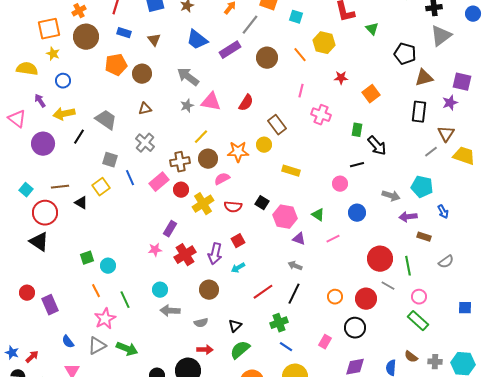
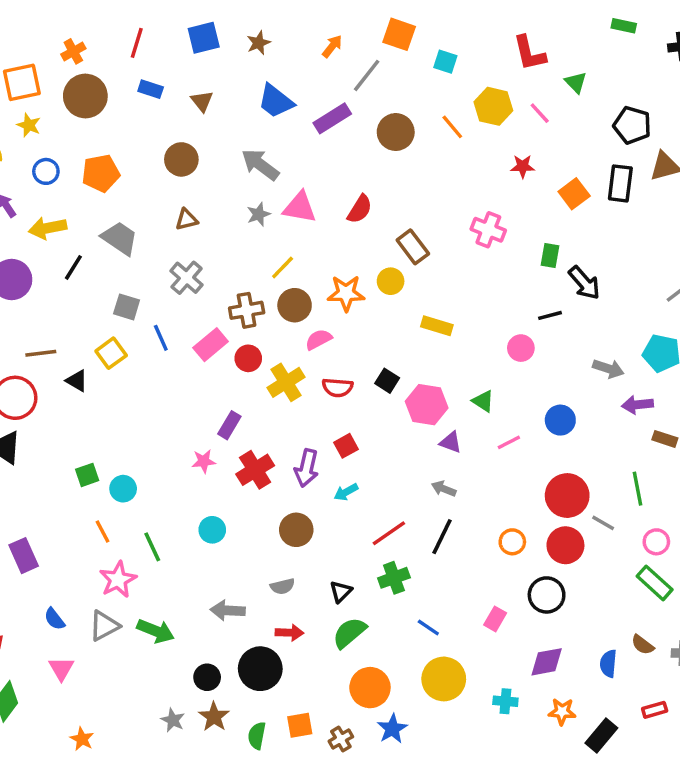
orange pentagon: (116, 65) -> (101, 173), moved
pink line: (301, 91) -> (540, 113), moved, turned -56
black rectangle: (419, 112) -> (620, 183), moved
blue circle: (357, 213) -> (560, 420), moved
red circle: (380, 259) -> (567, 496), moved
gray arrow: (170, 311) -> (228, 610), moved
green cross: (279, 323) -> (394, 578), moved

